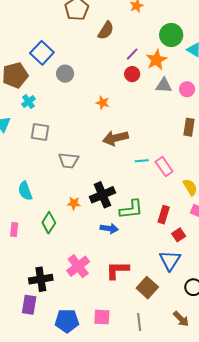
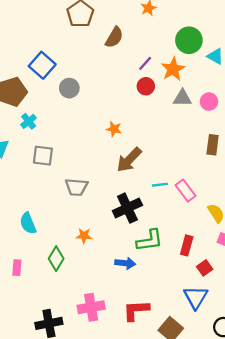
orange star: (103, 103) -> (114, 129), moved
brown arrow: (115, 138) -> (129, 160), turned -30
black cross: (102, 195) -> (127, 208), moved
pink cross: (78, 266) -> (91, 307), turned 30

